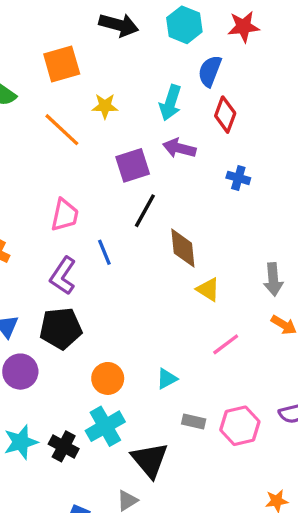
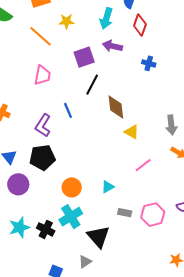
pink trapezoid: (65, 215) -> (42, 75), moved

